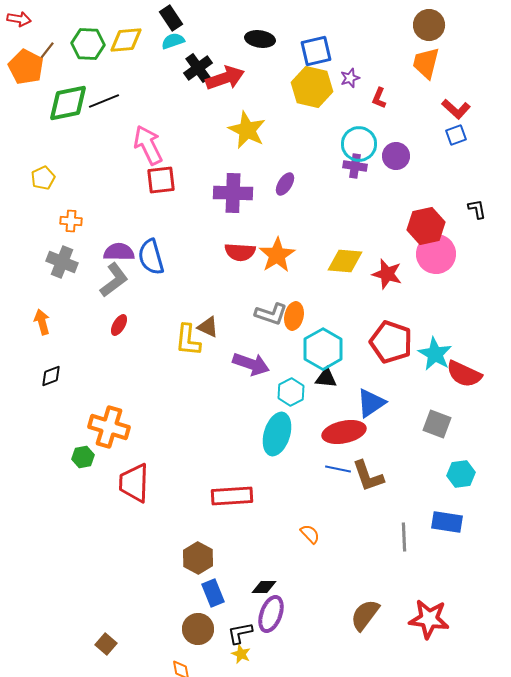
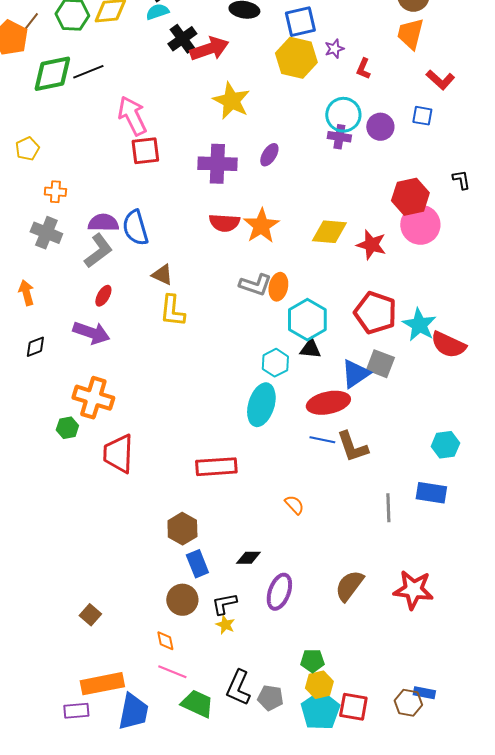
blue square: (456, 135) -> (422, 116), moved, turned 30
brown triangle: (208, 327) -> (162, 275), moved
purple arrow: (251, 364) -> (91, 333), moved
gray square: (437, 424) -> (380, 364), moved
purple ellipse: (271, 614) -> (279, 592), moved

